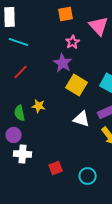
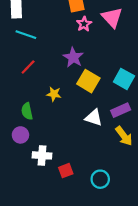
pink star: (73, 42) -> (84, 24), moved
yellow star: (39, 106) -> (54, 94), moved
white cross: (23, 154) -> (42, 155), moved

